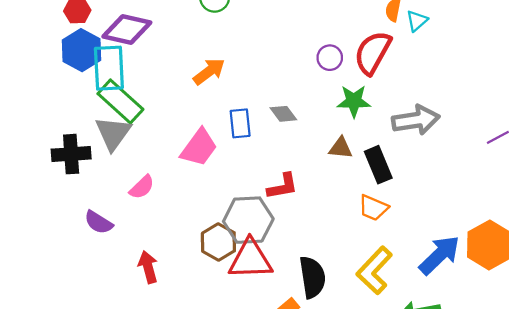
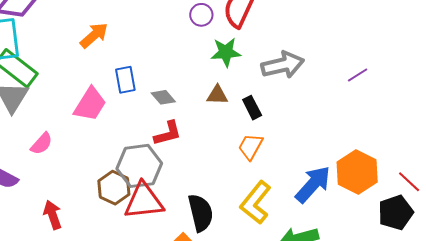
gray diamond: (283, 114) -> (163, 97), moved
black rectangle: (378, 165) -> (252, 108), size x0.7
orange trapezoid: (373, 208) -> (251, 147), turned 100

